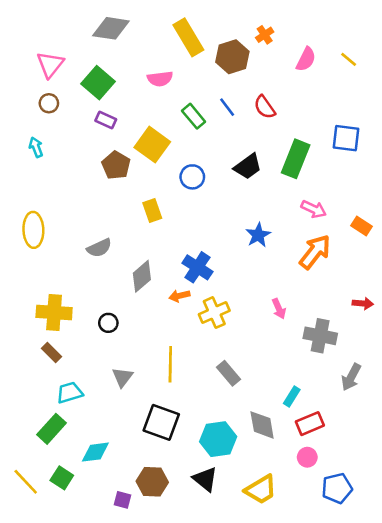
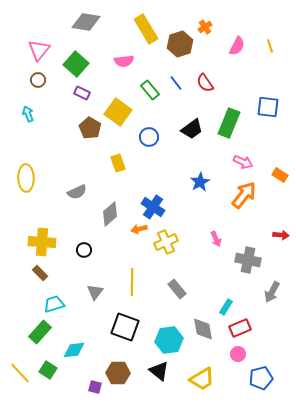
yellow line: (349, 59) -> (270, 46), turned 32

